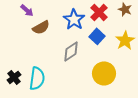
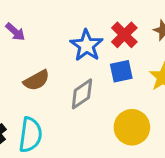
brown semicircle: (41, 27) -> (36, 80), moved
blue square: (97, 36) -> (121, 71), turned 35

